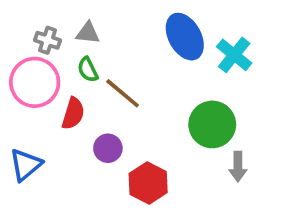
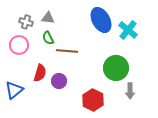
pink circle: (35, 82) -> (19, 45), size x0.7
brown line: (123, 93) -> (67, 51), turned -35
red semicircle: (73, 113) -> (40, 73), moved
red hexagon: (148, 183) -> (93, 100), moved

